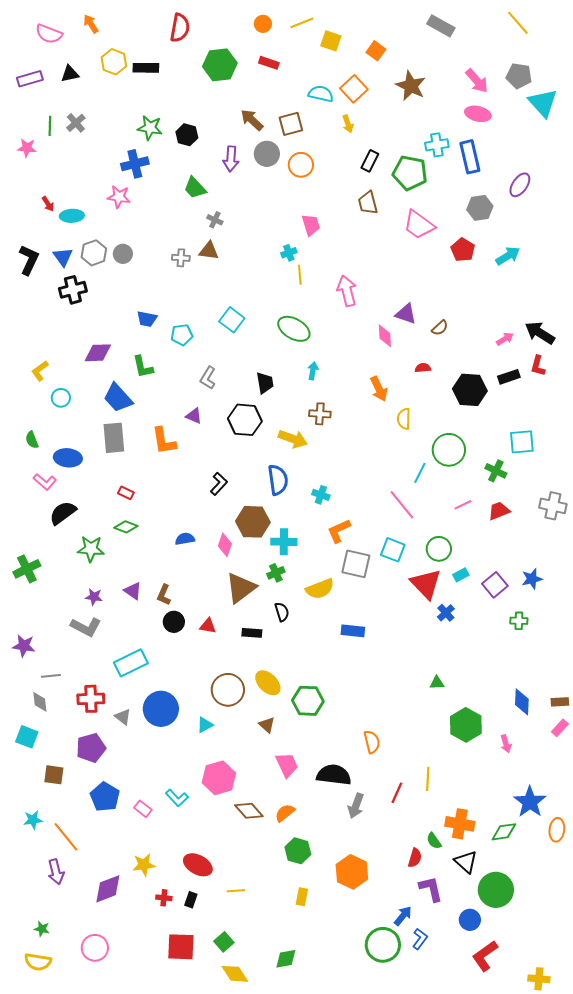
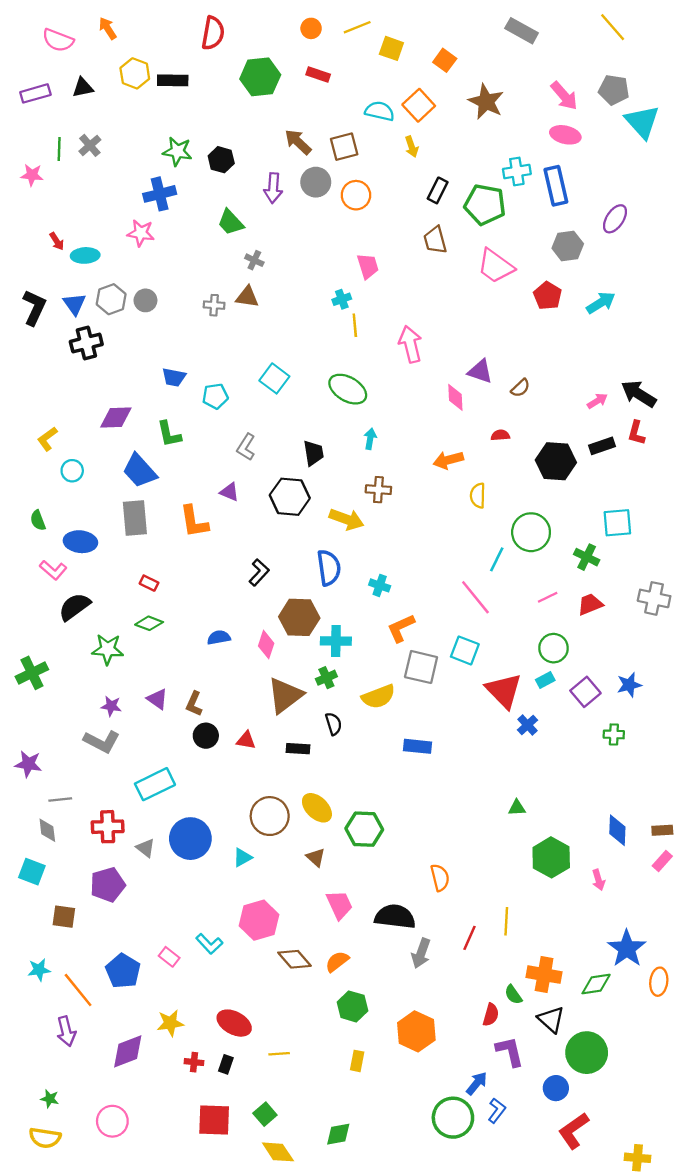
orange arrow: (379, 389) -> (448, 460), turned 100
green circle: (439, 549) -> (554, 648), moved
blue pentagon: (105, 797) -> (123, 971), moved

